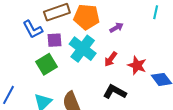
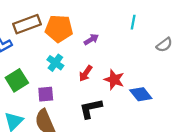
purple square: (55, 40) -> (46, 94), moved
cyan cross: (83, 49) -> (55, 63), size x0.6
black L-shape: (115, 92) -> (91, 109), turned -40

